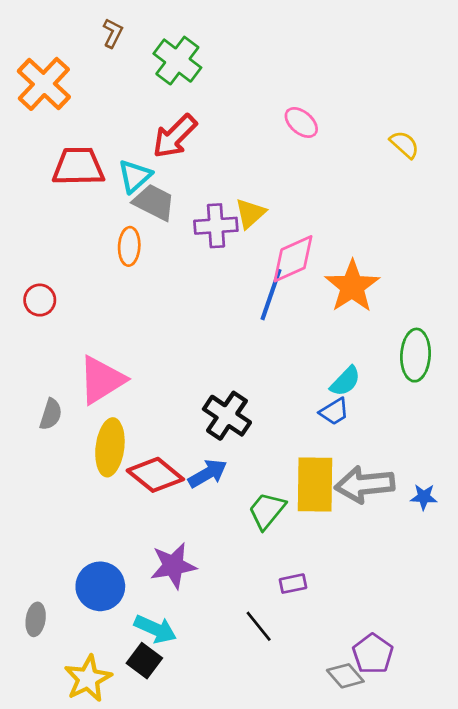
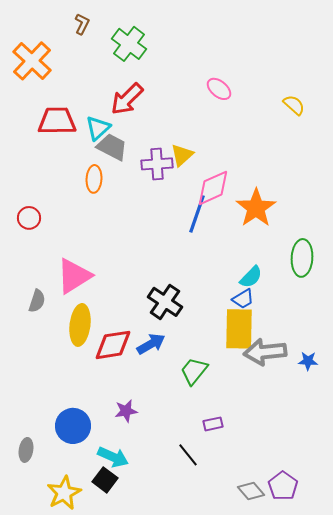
red diamond: (155, 475) -> (113, 345), turned -48
yellow rectangle: (315, 484) -> (239, 329), moved
purple star: (173, 566) -> (126, 411), size x0.7
purple pentagon: (373, 654) -> (283, 486), moved

